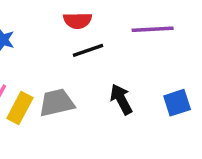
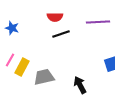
black arrow: (121, 99) -> (80, 85), moved
gray trapezoid: (57, 103) -> (44, 77), moved

